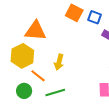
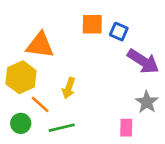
orange square: (74, 13) -> (92, 24), turned -30

